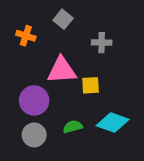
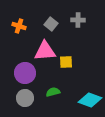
gray square: (63, 19) -> (51, 24), moved
gray cross: (102, 43) -> (78, 20), moved
cyan diamond: (113, 123) -> (90, 100), moved

